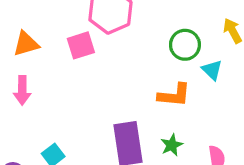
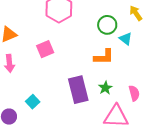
pink square: (81, 45) -> (45, 49), moved

